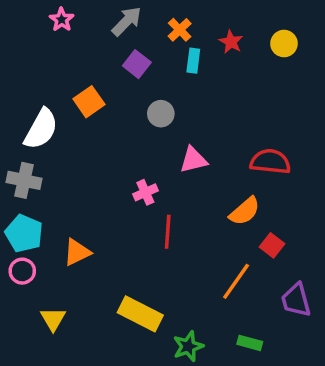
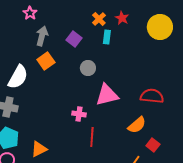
gray arrow: (127, 21) -> (42, 36), moved, turned -30
red star: (231, 42) -> (122, 18), moved
yellow circle: (284, 44) -> (160, 27), size x1.6
pink triangle: (193, 160) -> (107, 95), size x1.4
pink cross: (145, 192) -> (79, 114), turned 32

